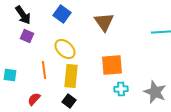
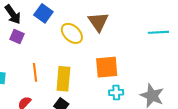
blue square: (62, 14) -> (43, 13), moved
yellow ellipse: (65, 49) -> (72, 33), moved

